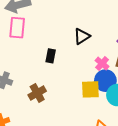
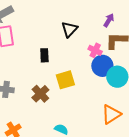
yellow square: (90, 89) -> (65, 80), moved

